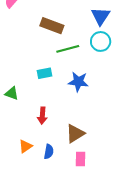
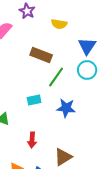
green line: (68, 49) -> (56, 77), turned -40

